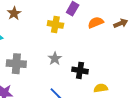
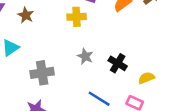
black cross: (80, 70) -> (118, 63), turned 35

